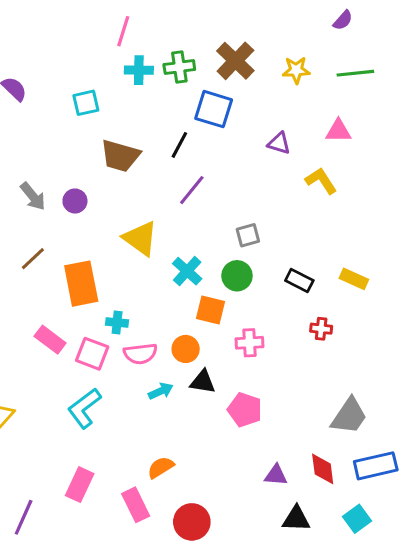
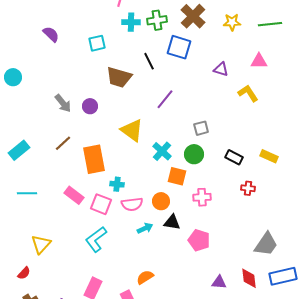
black line: (179, 145) -> (149, 61), moved, turned -54

